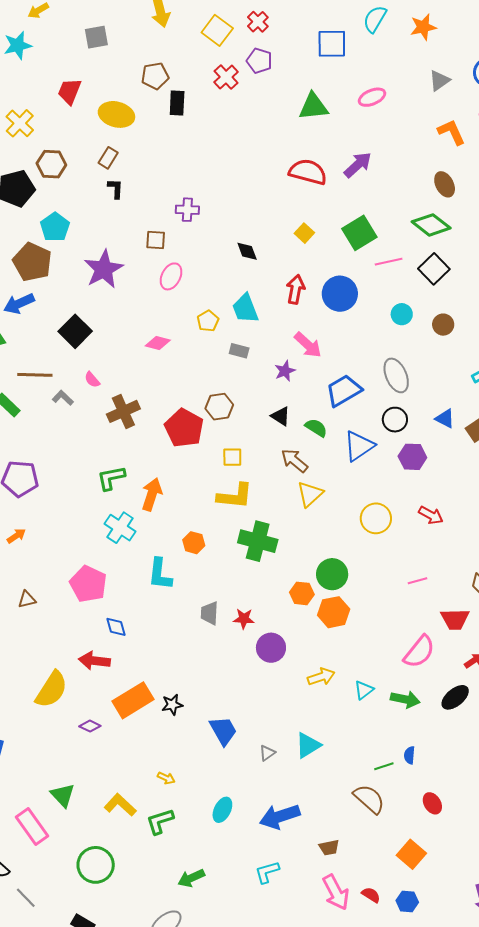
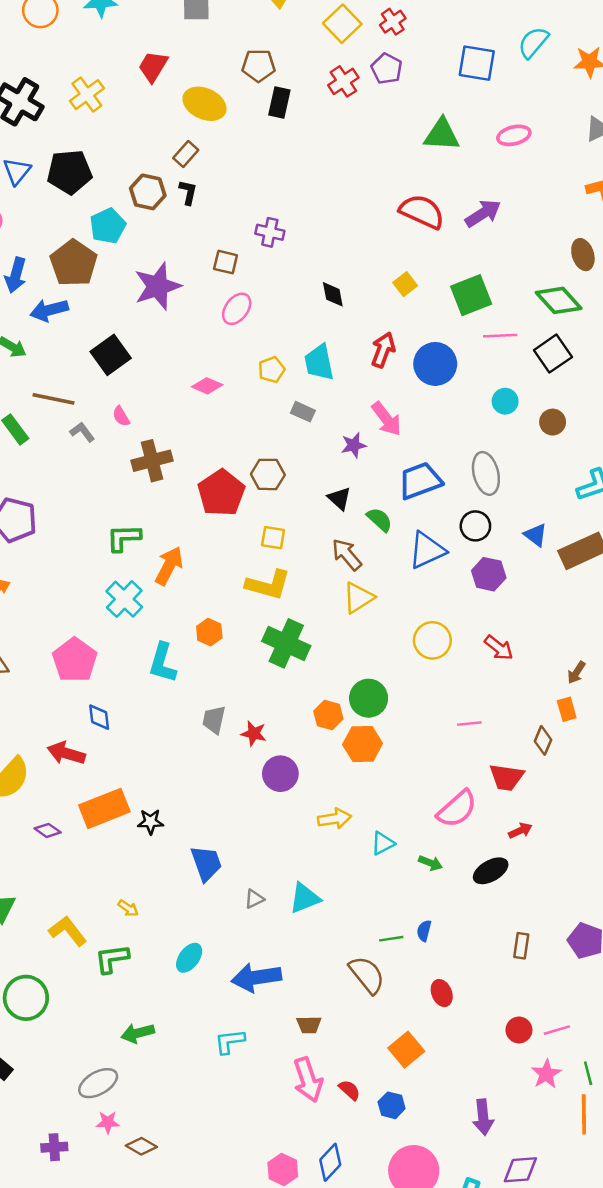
brown hexagon: (51, 164) -> (148, 192), moved
green arrow: (405, 699) -> (430, 863), size x0.7

